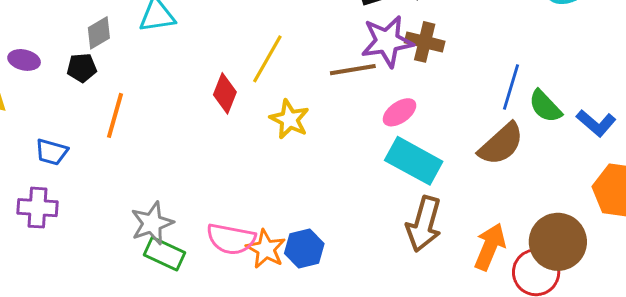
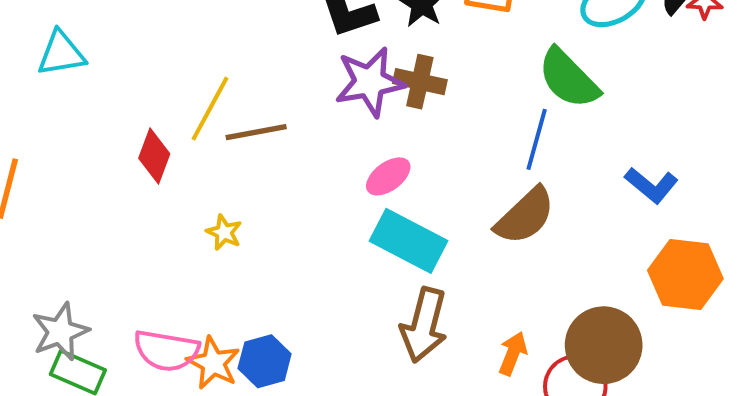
brown line: (353, 70) -> (256, 132), moved
green semicircle: (545, 106) -> (568, 78), moved, size x1.4
yellow star: (289, 119) -> (224, 232), moved, size x0.7
orange arrow: (490, 247) -> (513, 354), size x0.7

